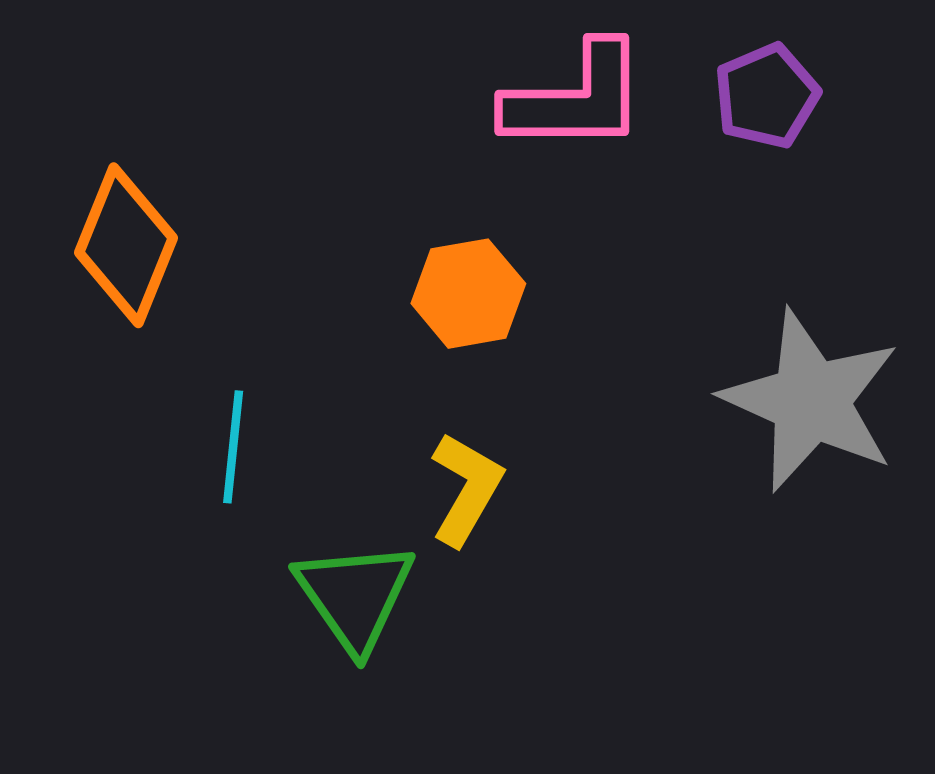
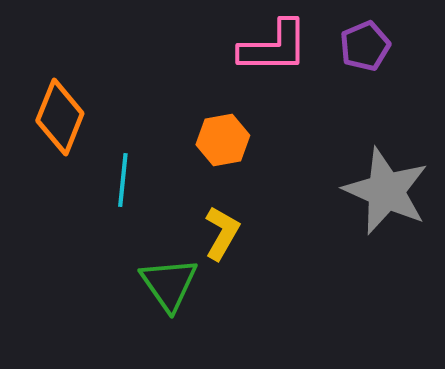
cyan line: (233, 447) -> (123, 180), moved

